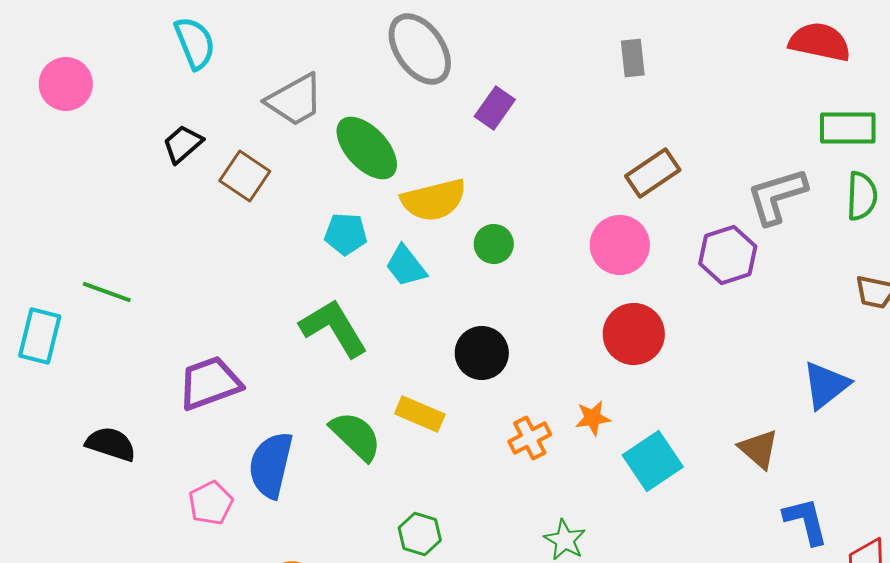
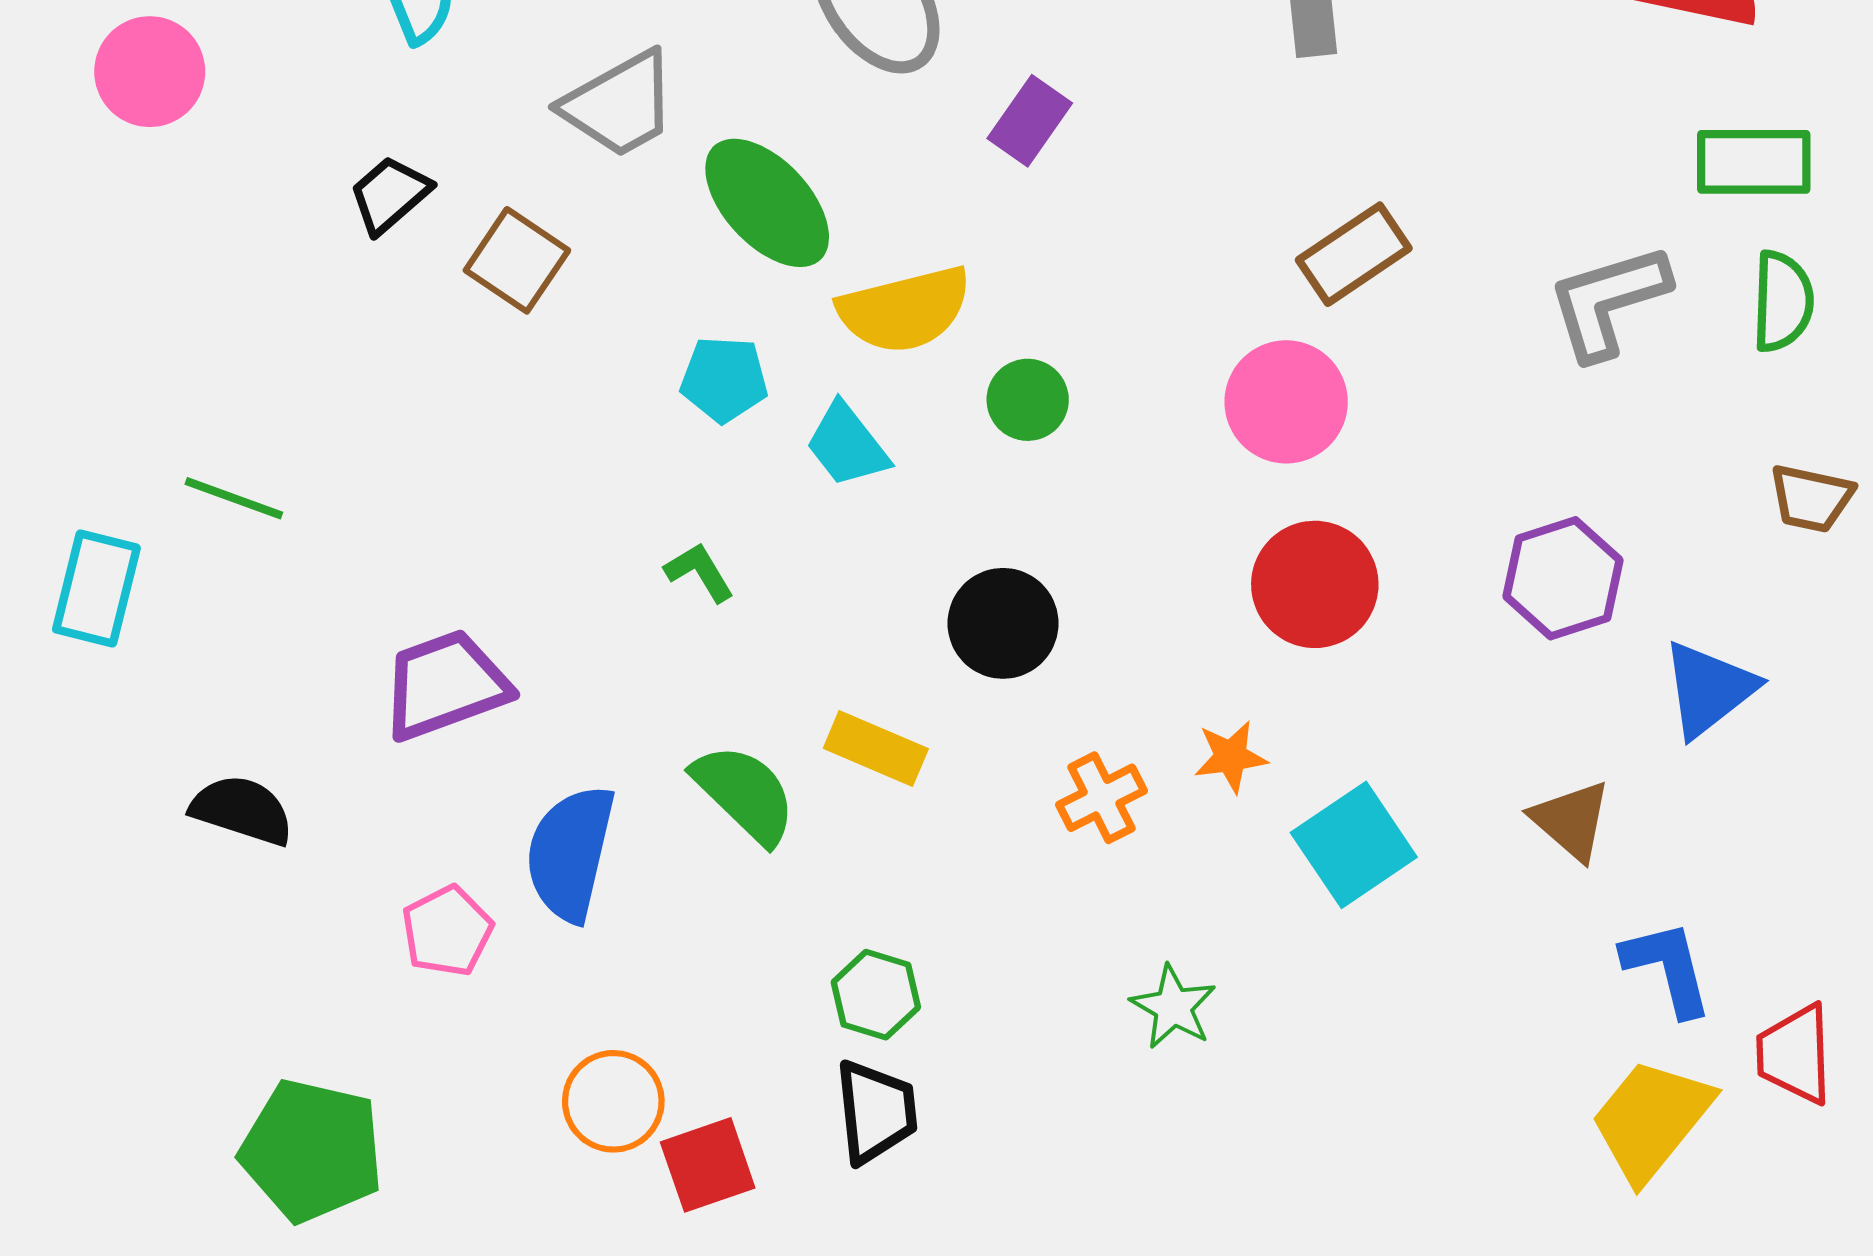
purple hexagon: (728, 255) -> (1563, 578), moved
green L-shape: (334, 328) -> (699, 572), size x0.5

